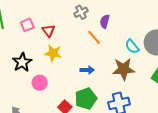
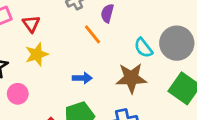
yellow star: (53, 53) -> (37, 54), turned -30

